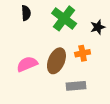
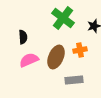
black semicircle: (26, 13) -> (23, 37), moved

